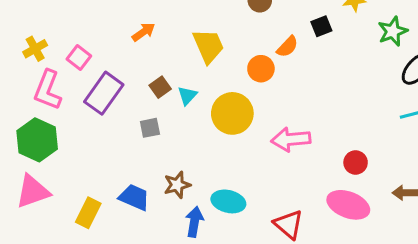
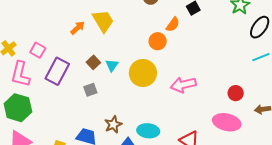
yellow trapezoid: (208, 46) -> (103, 21), moved
red circle: (356, 162) -> (236, 93), moved

